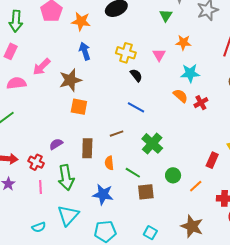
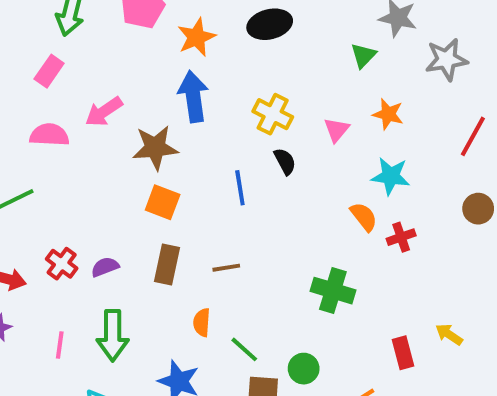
orange star: (81, 21) -> (196, 37), turned 30
blue arrow: (85, 51) -> (193, 97), size x1.4
blue line: (136, 107) -> (240, 188), moved, turned 42
green cross: (152, 143) -> (333, 291), moved, turned -35
brown rectangle: (87, 148) -> (167, 264), moved
red rectangle: (212, 160) -> (403, 353), turned -49
red cross: (36, 162) -> (62, 264), moved
green circle: (173, 175) -> (304, 369), moved

